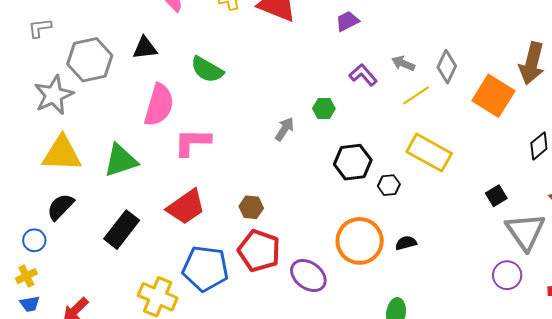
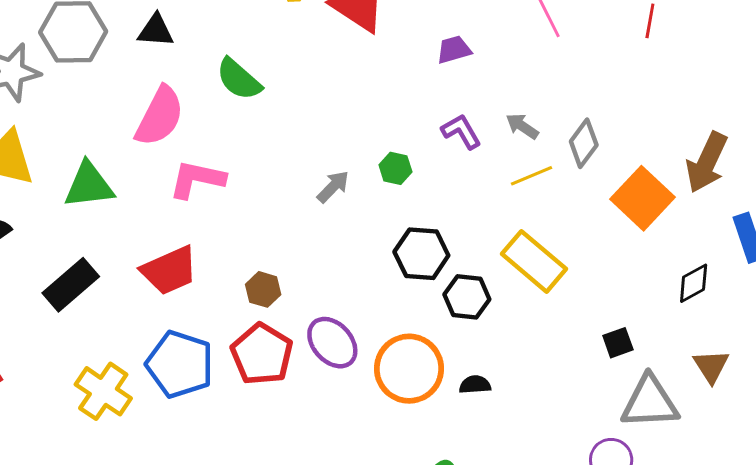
black hexagon: (389, 185) -> (467, 297), size x1.4
gray triangle: (525, 231) -> (650, 402), turned 51
purple ellipse: (308, 276) -> (332, 343), moved

